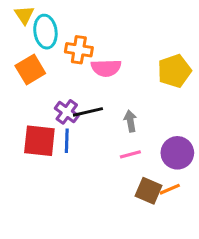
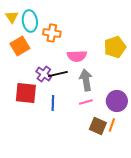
yellow triangle: (24, 15) -> (12, 17), moved
pink semicircle: (106, 68) -> (77, 56), moved
gray arrow: (130, 121) -> (86, 80), size x1.5
blue line: (67, 141) -> (53, 103), moved
orange line: (170, 189) -> (112, 125), turned -48

